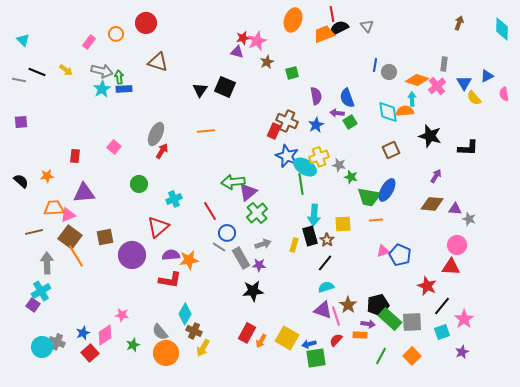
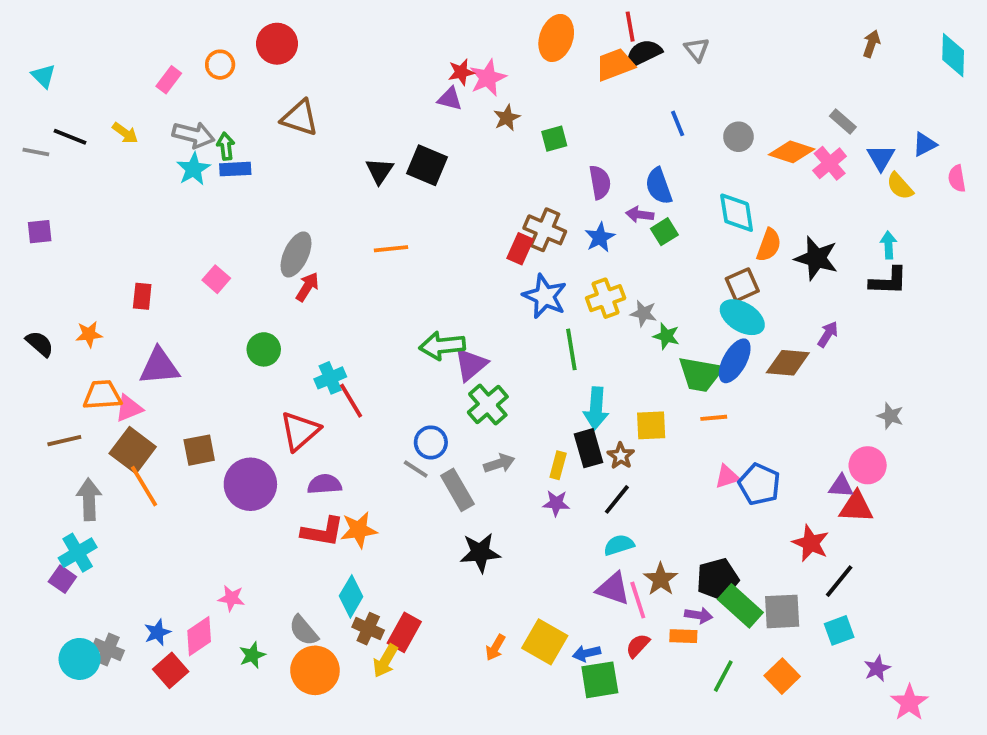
gray rectangle: (444, 64) -> (843, 122), turned -56
blue line: (375, 65) -> (678, 123), moved, turned -32
cyan arrow: (412, 99) -> (888, 245), moved
orange semicircle: (405, 111) -> (769, 245), moved, turned 114
cyan ellipse: (305, 167) -> (742, 317), moved
brown diamond: (432, 204) -> (788, 363), moved
purple triangle: (455, 209) -> (841, 486), moved
red line: (210, 211) -> (351, 401), moved
orange star: (189, 260) -> (359, 530), moved
purple star: (259, 265) -> (556, 503), moved
pink star: (464, 319) -> (909, 703), moved
red rectangle: (247, 333) -> (404, 632), moved

